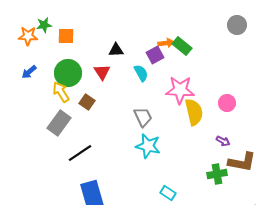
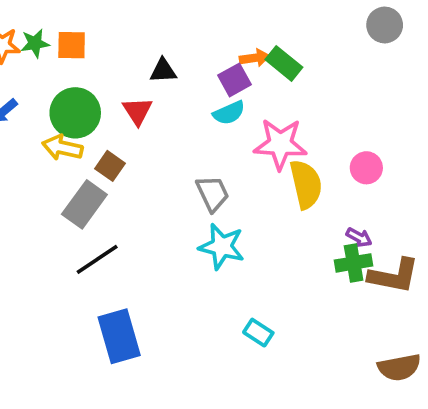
green star: (44, 25) -> (35, 43), moved
cyan semicircle: (141, 73) -> (229, 113), moved, turned 96
yellow arrow: (61, 92) -> (62, 148), turned -45
gray rectangle: (59, 123) -> (84, 204), moved
green cross: (217, 174) -> (354, 263), moved

